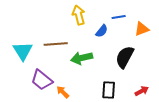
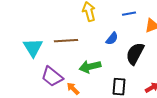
blue semicircle: (102, 31) -> (112, 39), moved
green arrow: (82, 58) -> (90, 67), moved

